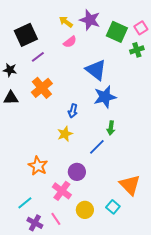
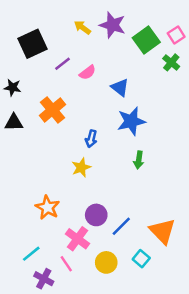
green square: (117, 32) -> (146, 40), turned 30
pink semicircle: (70, 42) -> (87, 72), moved
green cross: (137, 50) -> (171, 62), turned -32
purple line: (38, 57) -> (62, 64), moved
blue triangle: (96, 70) -> (120, 87), size x0.7
blue line: (97, 147) -> (121, 226), moved
pink line: (56, 219) -> (66, 264), moved

